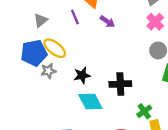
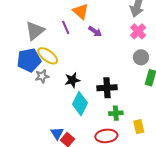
gray triangle: (41, 20) -> (35, 31), size x1.5
cyan diamond: (90, 101) -> (80, 104), turned 55
green cross: (144, 111) -> (116, 113), moved, turned 32

